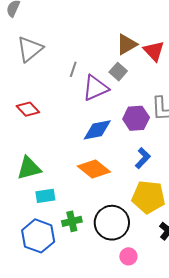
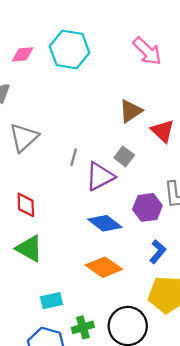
brown triangle: (127, 44) -> (131, 111), moved
red diamond: (28, 109) -> (26, 205), turned 45
blue diamond: (97, 130) -> (105, 223), turned 52
green triangle: (29, 168) -> (29, 248), moved, turned 48

